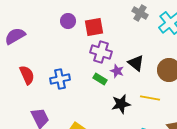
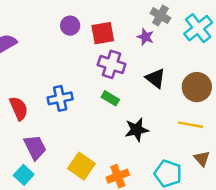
purple star: (117, 71) -> (145, 37), moved
red semicircle: (27, 75) -> (19, 108), moved
yellow line: (150, 98) -> (191, 125), moved

